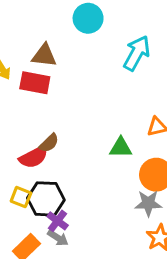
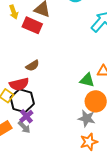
green triangle: (121, 148) -> (87, 80), moved
red semicircle: (34, 157) -> (19, 84), moved

